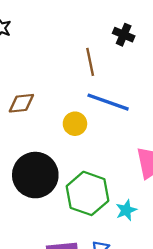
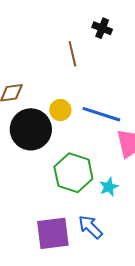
blue line: (108, 102) -> (101, 114), moved
black circle: (35, 175) -> (31, 129), moved

